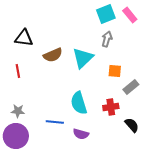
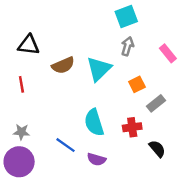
pink rectangle: (130, 15) -> (168, 53), moved
orange square: (115, 71) -> (137, 84), turned -32
blue line: (55, 122) -> (65, 145), turned 30

